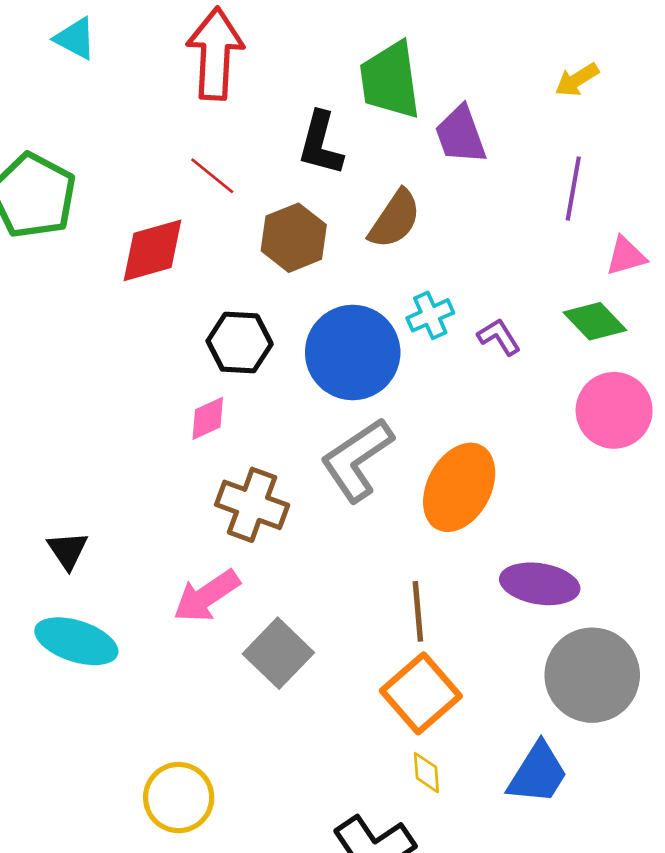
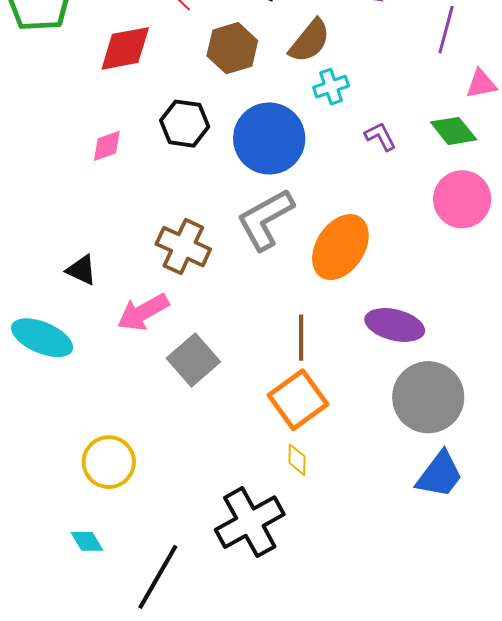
cyan cross: (430, 315) -> (331, 87), moved
pink diamond: (208, 418) -> (107, 146), moved
black triangle: (68, 550) -> (81, 270), moved, turned -36
blue trapezoid: (538, 773) -> (440, 475), moved

